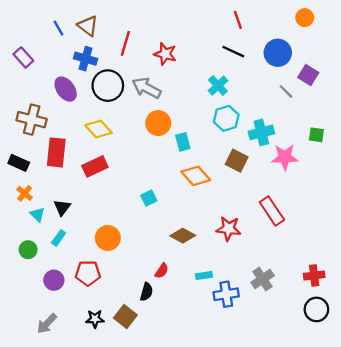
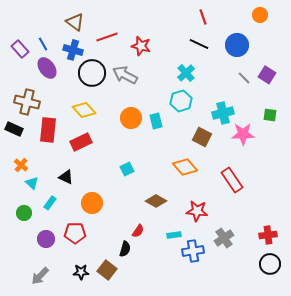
blue line: (59, 28) -> (43, 44), moved
red line: (125, 43) -> (107, 37), turned 55
purple square: (308, 75) -> (267, 75), moved
purple ellipse: (66, 89) -> (47, 68), moved
cyan hexagon: (226, 118) -> (181, 101), moved
orange circle: (158, 123) -> (131, 118), moved
black rectangle: (19, 163) -> (14, 129), moved
orange diamond: (196, 176) -> (185, 167), moved
black triangle: (62, 207) -> (66, 177), moved, turned -42
red star: (229, 229) -> (197, 211), moved

